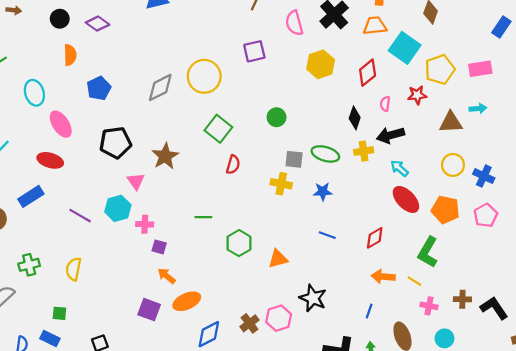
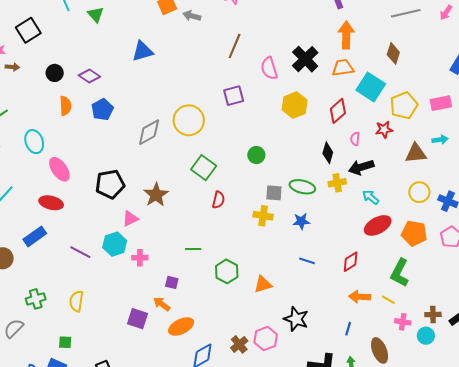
blue pentagon: (99, 88) -> (102, 110), moved
pink triangle: (136, 181) -> (130, 219), turned 42
red ellipse: (406, 199) -> (378, 225), turned -72
purple square: (159, 247) -> (172, 282), moved
purple square: (149, 310) -> (138, 319), moved
cyan circle: (444, 338) -> (426, 336), moved

